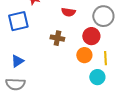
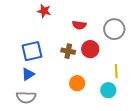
blue square: (18, 21) -> (32, 51), moved
red circle: (91, 36) -> (90, 49), moved
orange circle: (84, 55) -> (77, 83), moved

